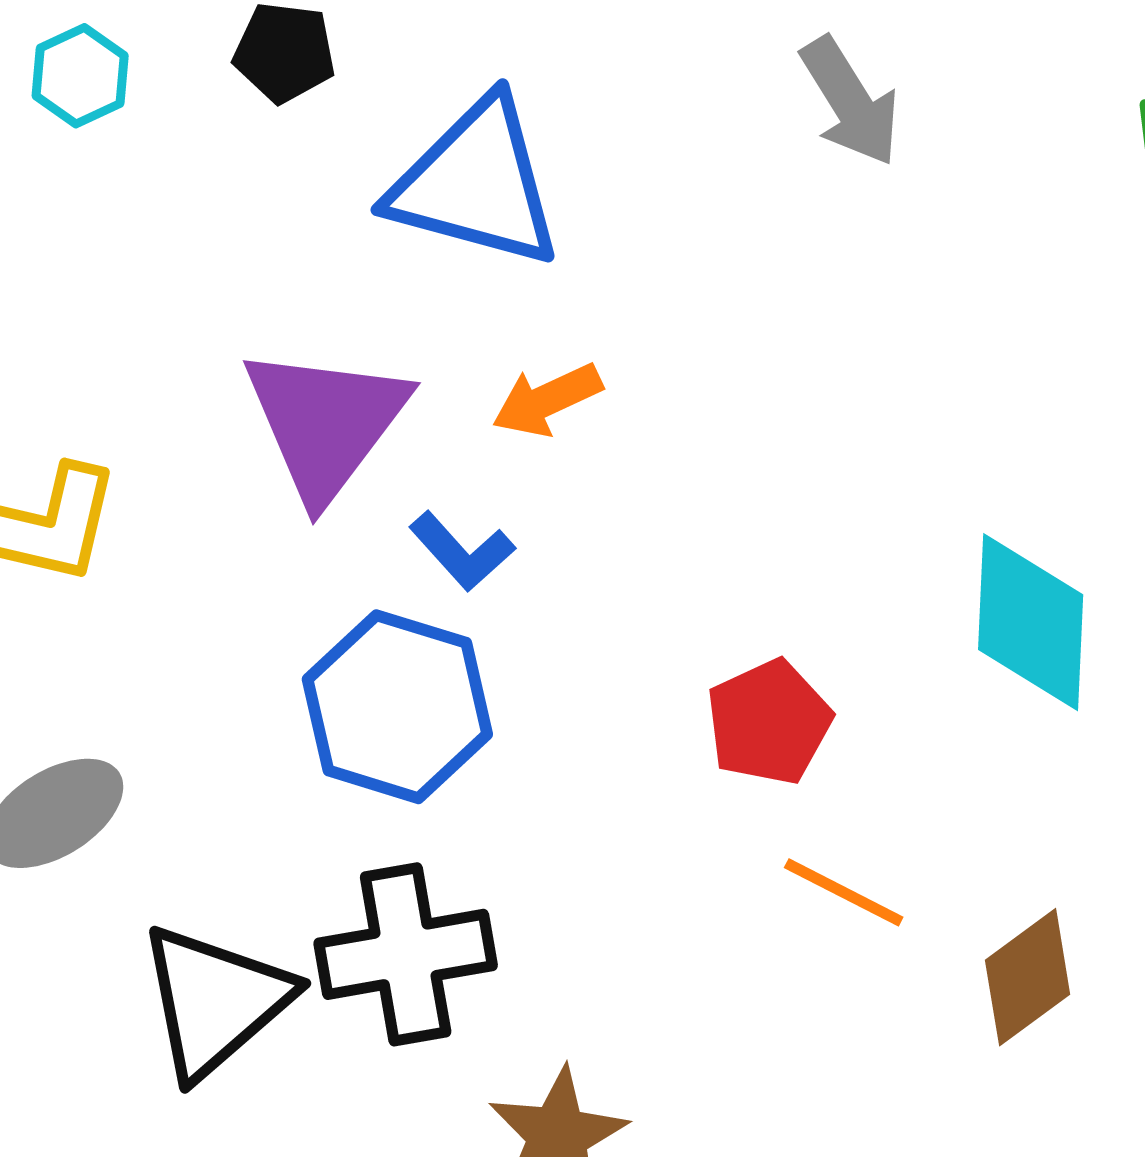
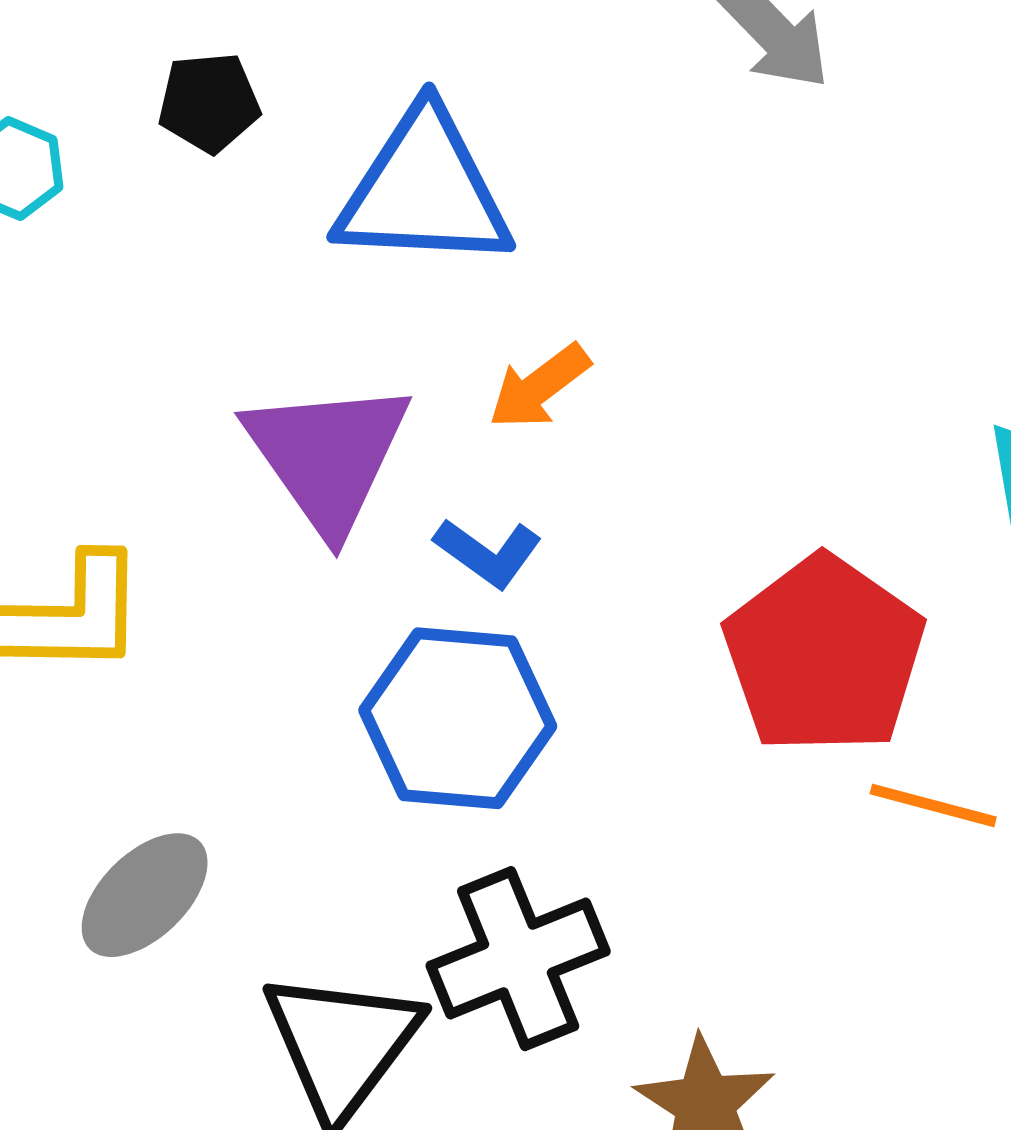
red pentagon: (769, 722) -> (824, 655), size x1.6

